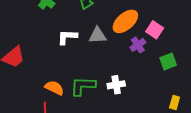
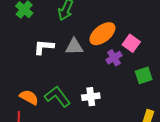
green L-shape: (83, 86) -> (57, 97), turned 48

